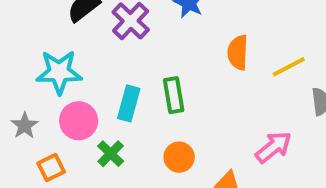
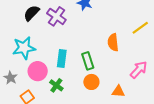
orange semicircle: (238, 52) -> (113, 42), moved
green rectangle: (174, 95) -> (88, 61), moved

